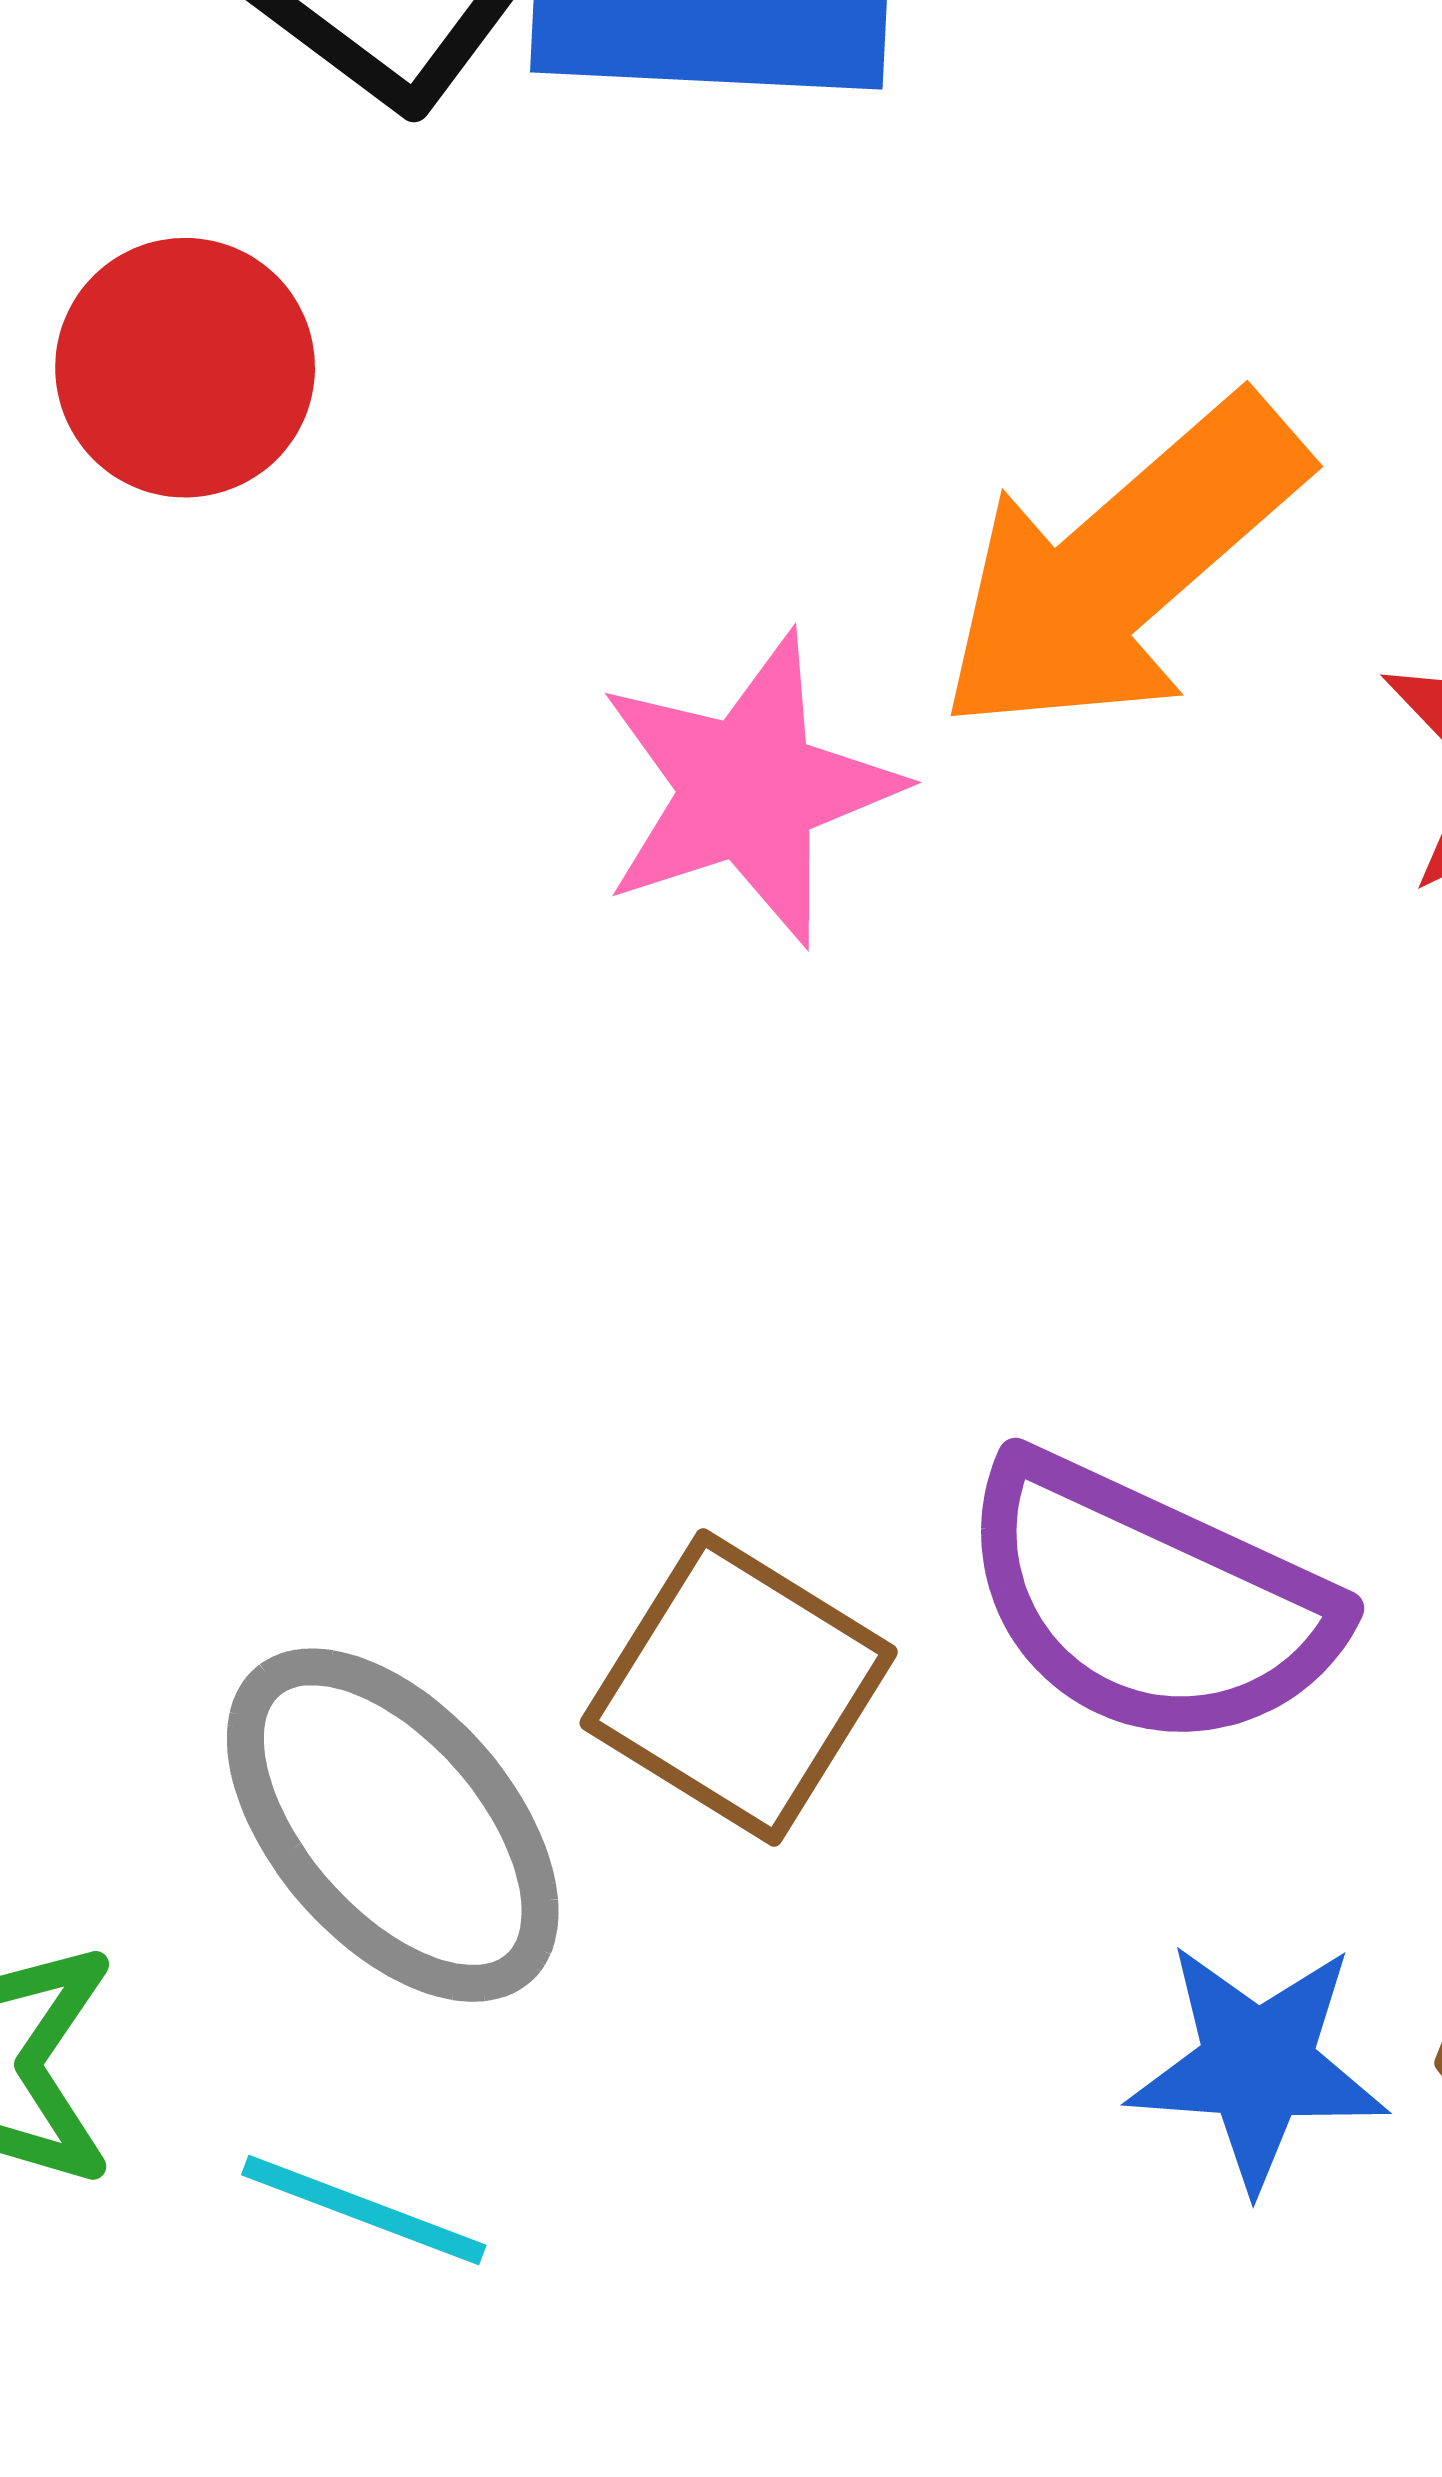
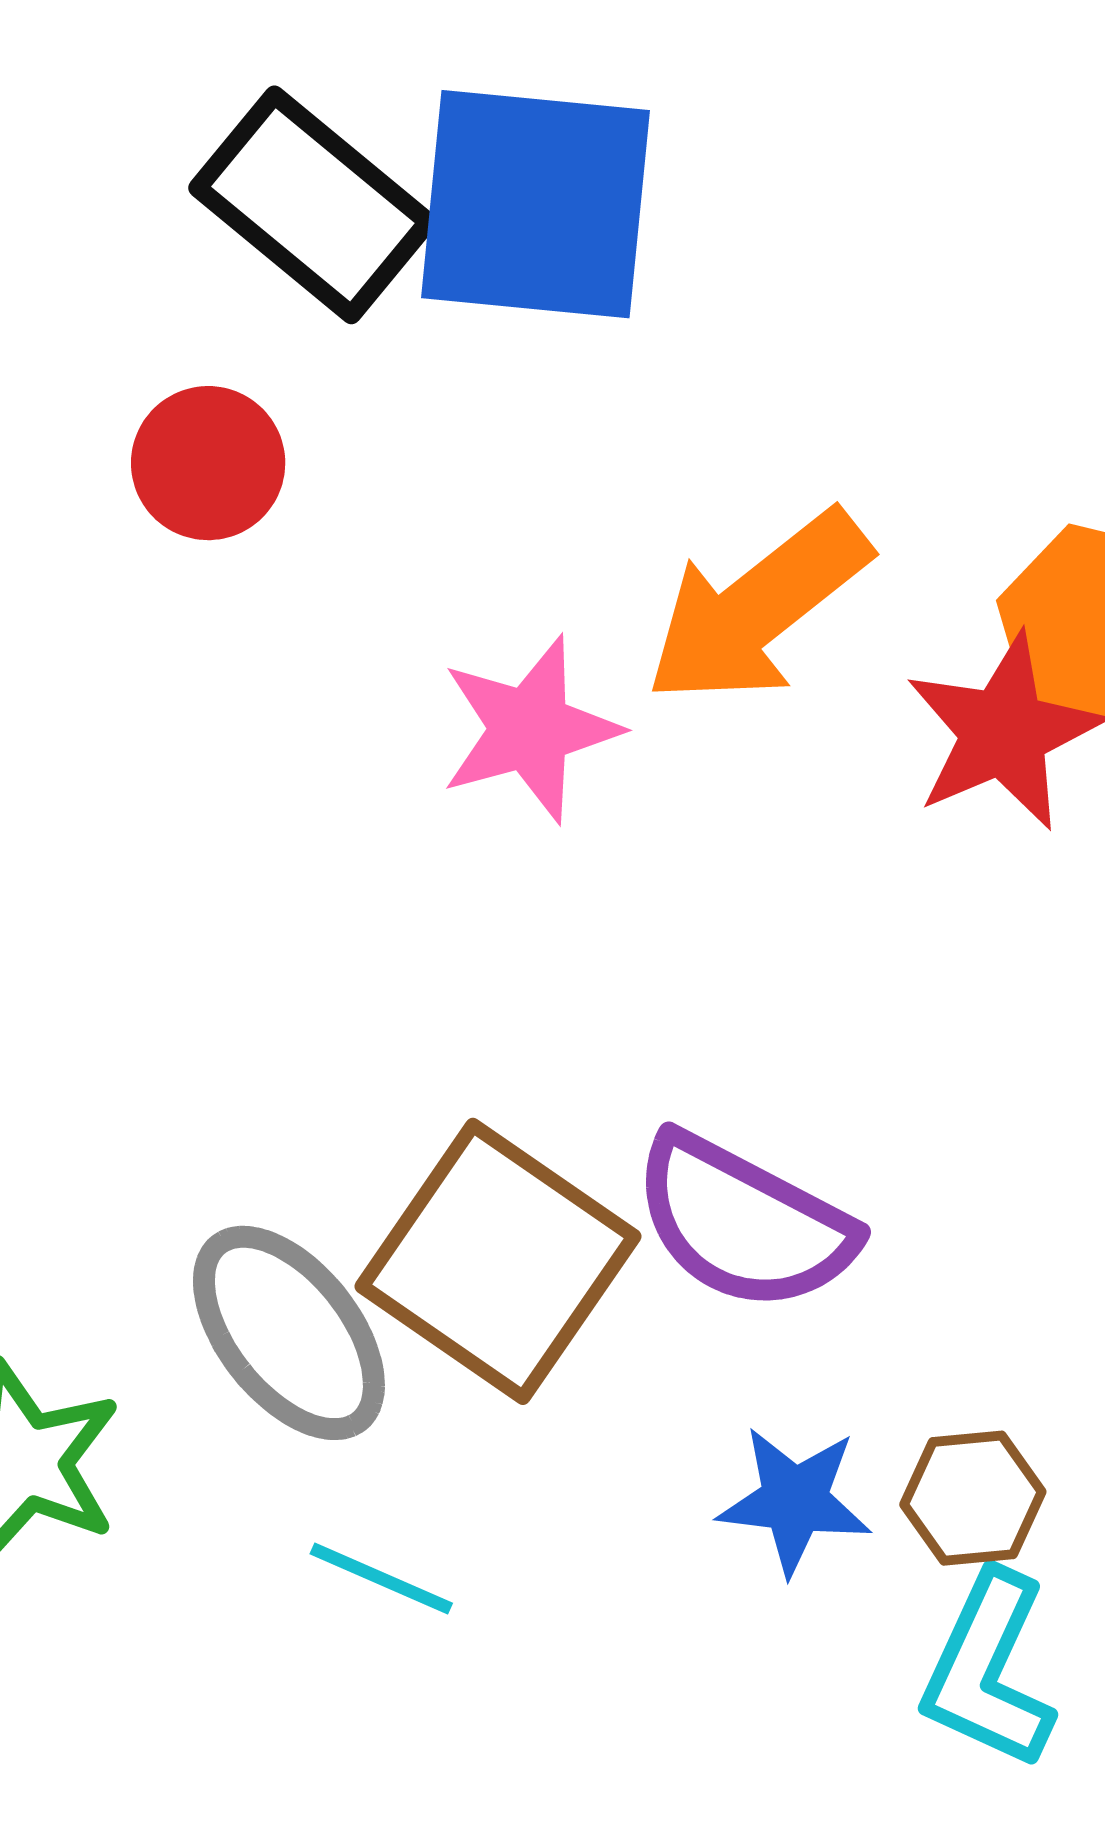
brown square: (739, 1687) -> (498, 1261), size x1.5
cyan line: (364, 2210) -> (381, 1579), moved

